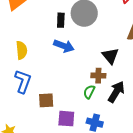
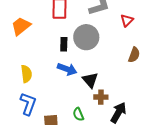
black triangle: (110, 56) -> (90, 80), moved
green semicircle: (89, 92) -> (78, 114), moved, turned -48

